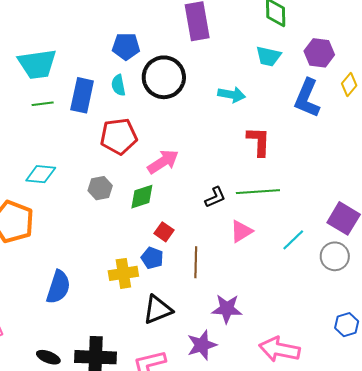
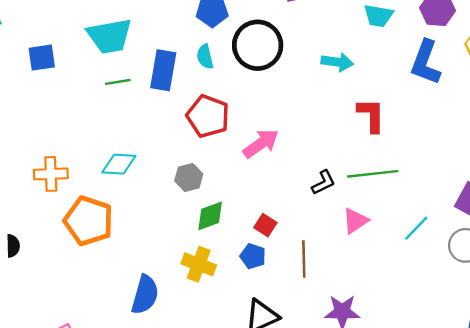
red pentagon: (119, 136) -> (208, 116), turned 30
green diamond: (142, 197) -> (210, 216), moved
yellow cross: (123, 273) -> (199, 264), moved, turned 32

